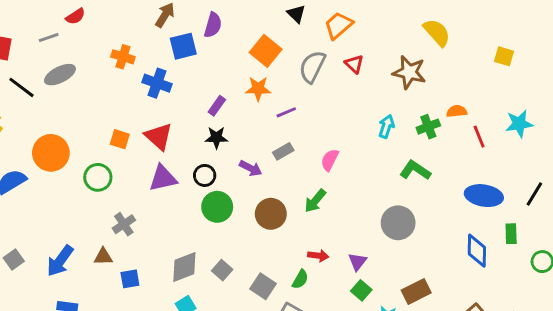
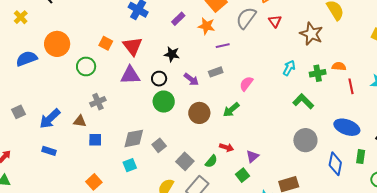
purple rectangle: (217, 106) -> (178, 19), moved
gray circle: (398, 223) -> (305, 140), moved
green square: (361, 290) -> (243, 175), moved

